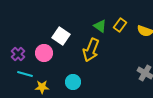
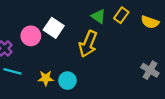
pink circle: (44, 53) -> (31, 36), moved
yellow star: (42, 87) -> (46, 78), moved

